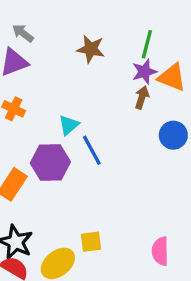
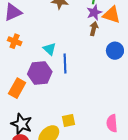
cyan triangle: (69, 125) -> (50, 49), turned -32
blue line: (92, 150) -> (65, 63), turned 30

